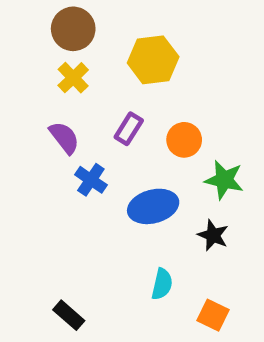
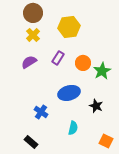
purple semicircle: (64, 138) -> (29, 62), turned -84
blue cross: (91, 180) -> (41, 112), moved
green star: (224, 180) -> (102, 71), moved, turned 30
orange square: (213, 315) -> (106, 141), moved

